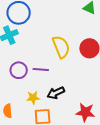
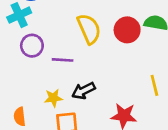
purple circle: (19, 70) -> (32, 46), moved

